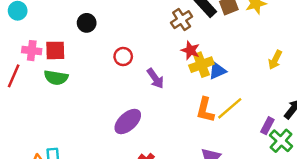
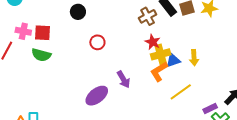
black circle: (87, 23) -> (78, 12), moved
yellow arrow: (275, 60) -> (194, 58), moved, turned -35
purple arrow: (155, 78) -> (124, 79), moved
orange L-shape: (205, 110) -> (159, 72), moved, turned 40
purple rectangle: (267, 126) -> (210, 109), turned 32

